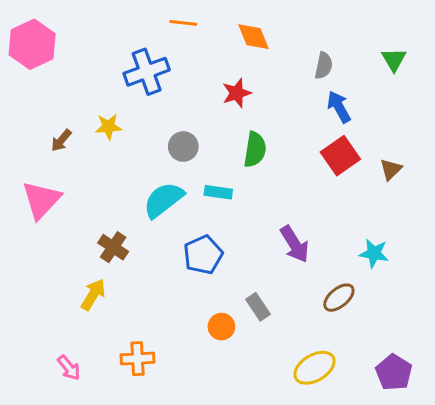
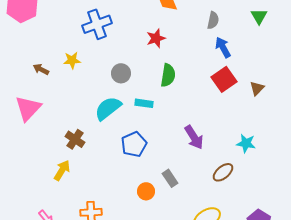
brown arrow: (61, 140) -> (41, 69), turned 77

